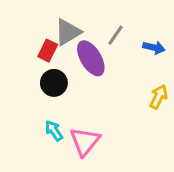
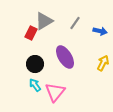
purple ellipse: (91, 58) -> (65, 57), moved
black circle: (54, 83) -> (35, 64), moved

